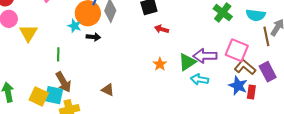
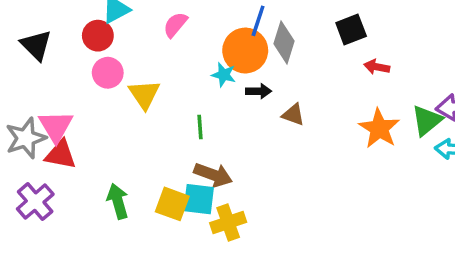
orange star: (160, 64) -> (379, 128), size x1.6
brown arrow: (63, 82) -> (213, 175), turned -35
brown triangle: (108, 90) -> (293, 115), moved

